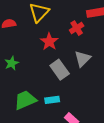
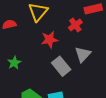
red star: (49, 42) -> (50, 40), turned 30

